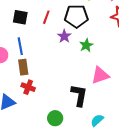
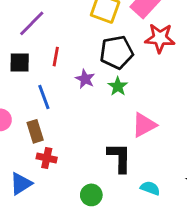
black pentagon: (76, 16) -> (116, 52), moved
blue line: (20, 46) -> (44, 97), moved
cyan semicircle: (97, 120) -> (150, 188), turned 72

